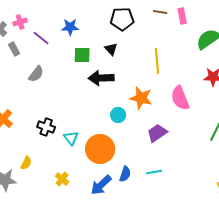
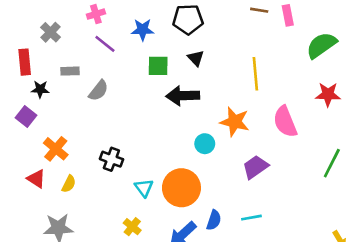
black pentagon: (122, 19) -> (188, 19), moved
pink cross: (20, 22) -> (96, 14), moved
gray rectangle: (14, 49) -> (70, 71), moved, turned -64
cyan triangle: (71, 138) -> (144, 188), moved
yellow semicircle: (26, 163) -> (69, 184), moved

